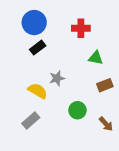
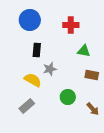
black rectangle: (38, 48) -> (37, 50), moved, turned -48
brown rectangle: (105, 85) -> (92, 75), turned 32

